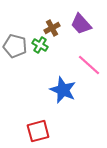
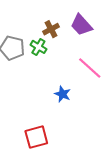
blue star: (63, 90) -> (63, 94), size x0.6

